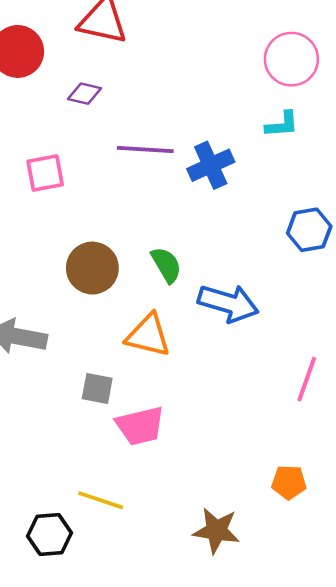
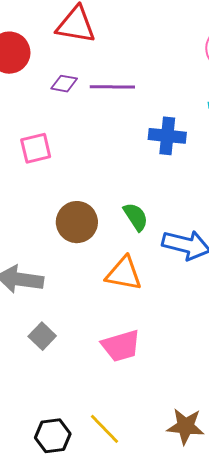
purple line: (145, 150) -> (112, 87), moved
blue cross: (211, 165) -> (167, 136), turned 33
gray square: (97, 388) -> (42, 336), moved, turned 36
yellow line: (101, 500) -> (104, 429), moved, turned 30

